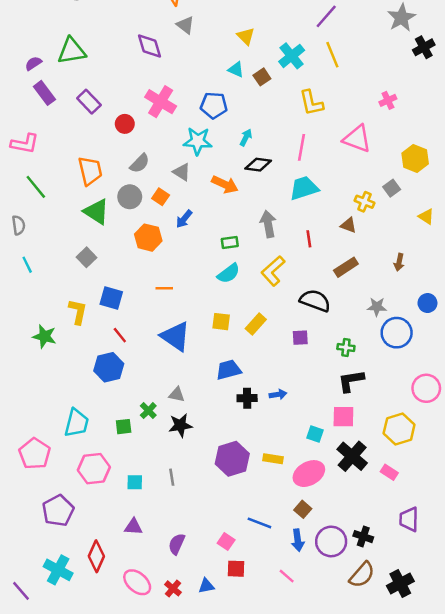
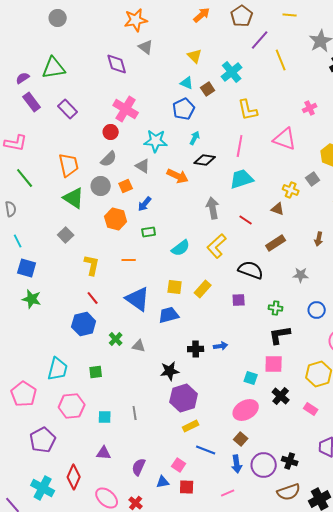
yellow line: (332, 55) -> (281, 60), moved
blue pentagon: (214, 105) -> (184, 109), moved, turned -30
red circle: (125, 124) -> (111, 132), moved
orange square: (161, 197) -> (126, 186), turned 32
red line: (309, 239) -> (246, 220), turned -48
green rectangle: (230, 242) -> (149, 232), moved
blue square: (111, 298) -> (27, 268), moved
yellow L-shape: (78, 312) -> (92, 265), moved
blue circle: (397, 333) -> (317, 310), moved, size x0.7
blue trapezoid: (229, 370) -> (169, 315), moved
green cross: (148, 411) -> (116, 339), moved
black star: (180, 425) -> (170, 371), moved
black cross: (352, 456) -> (281, 396), size x0.7
yellow rectangle: (273, 459) -> (191, 426), moved, turned -35
brown semicircle: (362, 575) -> (289, 492), turned 30
pink line: (287, 576) -> (228, 493), turned -64
blue triangle: (206, 586) -> (163, 482), moved

